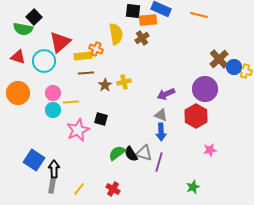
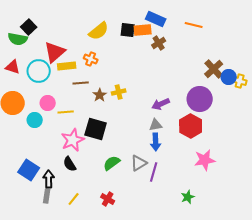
black square: (133, 11) -> (128, 30), moved
yellow semicircle: (116, 34) -> (99, 31), moved, turned 60
brown cross: (142, 38) -> (159, 43), moved
yellow rectangle: (83, 56) -> (67, 66), moved
cyan circle: (53, 110) -> (35, 120), moved
gray triangle: (161, 115) -> (156, 125), turned -32
black square: (101, 119) -> (96, 129), size x1.6
pink star: (210, 150) -> (205, 160), size x1.5
gray triangle: (144, 153) -> (139, 163), turned -48
black semicircle: (131, 154) -> (70, 164), moved

